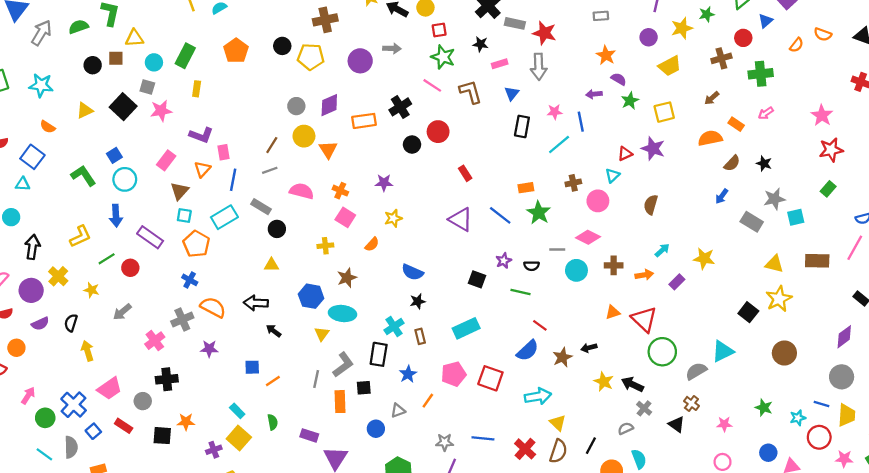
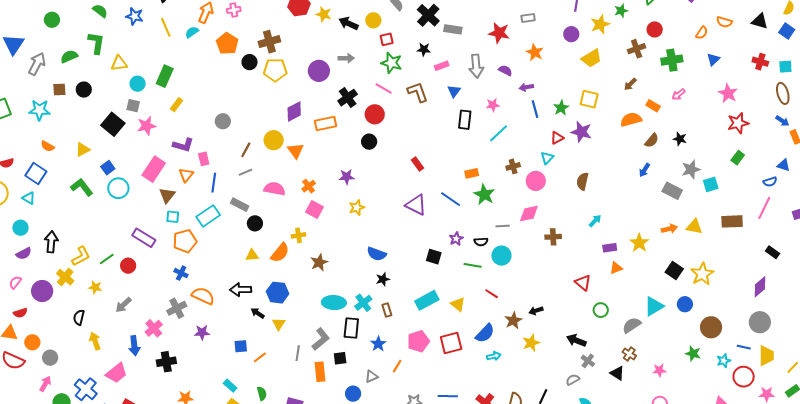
brown cross: (325, 20) -> (269, 42), moved
blue triangle: (765, 21) -> (713, 59), moved
red star: (544, 33) -> (499, 33), moved
orange pentagon: (236, 51) -> (227, 43), moved
brown square: (116, 58) -> (59, 89), moved
purple semicircle: (619, 79) -> (505, 70), moved
yellow rectangle: (197, 89) -> (176, 105), turned 32
green star: (630, 101) -> (561, 108), moved
gray circle: (296, 106) -> (223, 121), moved
black cross: (400, 107) -> (348, 98), moved
yellow triangle: (85, 110) -> (83, 150), moved
yellow square: (664, 112) -> (589, 99), turned 30
blue line: (581, 122) -> (535, 109), moved
red circle: (438, 132) -> (375, 114), moved
pink rectangle: (166, 160) -> (154, 169), size x1.4
cyan triangle: (23, 184) -> (29, 198), turned 32
orange cross: (340, 191) -> (309, 186), turned 32
blue arrow: (116, 216) -> (134, 346), moved
yellow L-shape: (80, 236) -> (81, 256), moved
pink diamond: (588, 237) -> (529, 213), turned -35
orange pentagon: (196, 244) -> (185, 241), turned 30
orange semicircle: (372, 244) -> (280, 253), moved, size x1.5
black arrow: (32, 247) -> (51, 242), moved
yellow star: (704, 259) -> (639, 243), moved, turned 30
cyan circle: (576, 270) -> (501, 256), moved
orange arrow: (644, 275) -> (669, 229), moved
purple rectangle: (677, 282) -> (610, 248), turned 40
blue hexagon: (311, 296) -> (278, 293), moved
yellow star: (779, 299) -> (702, 274), moved
orange triangle: (613, 312) -> (616, 268), moved
cyan ellipse: (343, 314) -> (334, 303), moved
red triangle: (644, 319) -> (583, 283), size x0.7
purple semicircle: (40, 324) -> (24, 254), moved
yellow triangle: (322, 334) -> (279, 324), moved
blue semicircle: (528, 351) -> (485, 333), moved
green circle: (662, 352) -> (601, 310), size x0.6
brown circle: (784, 353) -> (711, 327), moved
red square: (490, 378) -> (451, 343), turned -30
yellow star: (604, 382) -> (531, 343), moved, turned 30
cyan arrow: (538, 396) -> (494, 356), size x0.6
gray circle: (143, 401) -> (50, 358), moved
yellow triangle: (558, 423) -> (458, 304), moved
blue circle: (768, 453) -> (685, 304), moved

